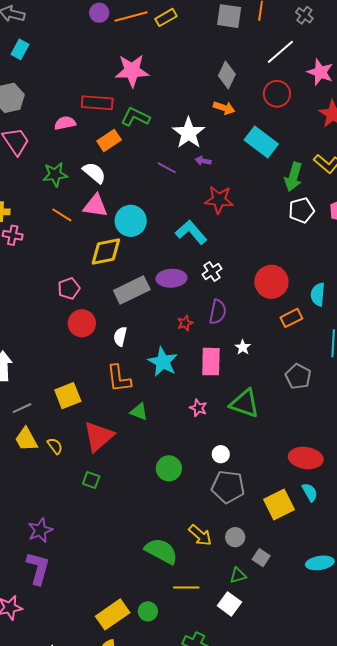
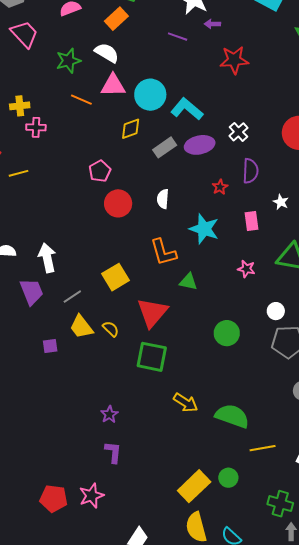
cyan L-shape: (191, 232) -> (187, 109), moved
yellow diamond: (106, 251) -> (131, 129), size x0.7
gray rectangle: (132, 290) -> (165, 147), moved, size x0.7
white semicircle: (120, 336) -> (163, 199), moved
pink rectangle: (211, 362) -> (252, 221), size x0.7
green square: (91, 480) -> (152, 357), size x1.8
purple star: (40, 530) -> (109, 414), size x0.7
yellow arrow: (200, 535) -> (186, 403), moved
purple L-shape: (38, 568) -> (113, 452), size x0.7

